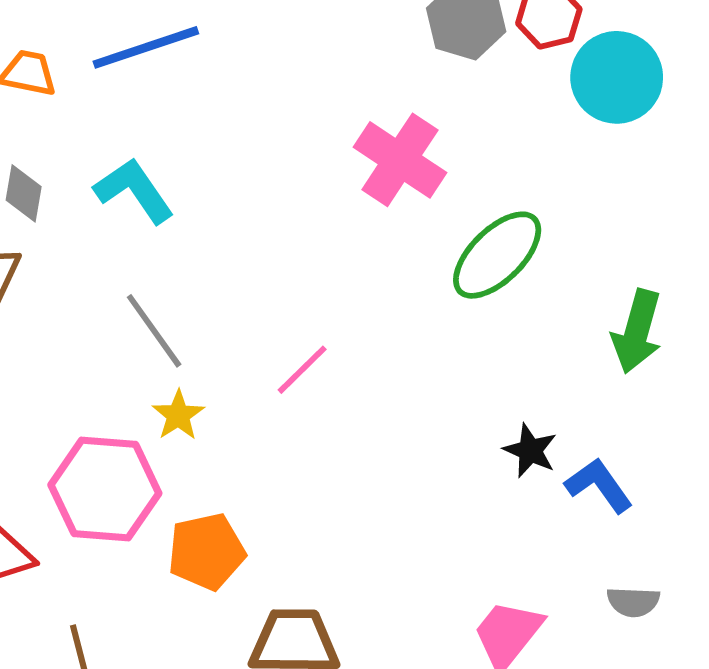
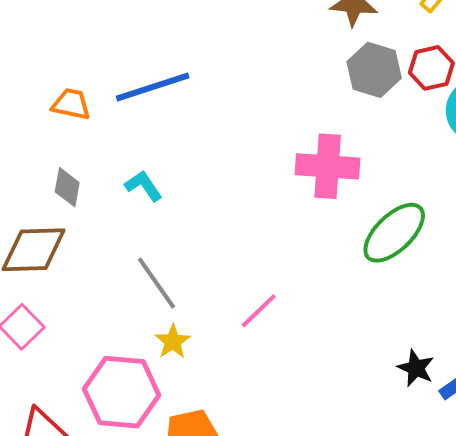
pink cross: (400, 160) -> (328, 166), turned -30
cyan L-shape: (134, 191) -> (144, 186), size x0.7

